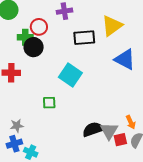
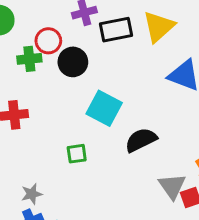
black rectangle: (84, 38) -> (116, 30), moved
black circle: (34, 47) -> (73, 62), moved
black semicircle: (93, 129) -> (141, 140), moved

